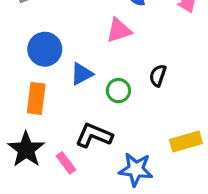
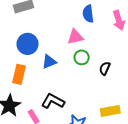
black semicircle: (158, 76) -> (105, 68), moved
green circle: (118, 91) -> (82, 57), moved

